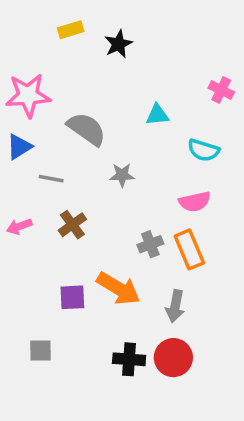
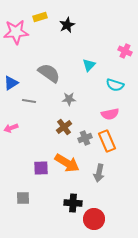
pink star: (28, 95) -> (16, 32), moved
cyan triangle: (157, 115) -> (89, 65), turned -40
brown cross: (72, 225) -> (64, 127), moved
red circle: (173, 358) -> (94, 219), moved

